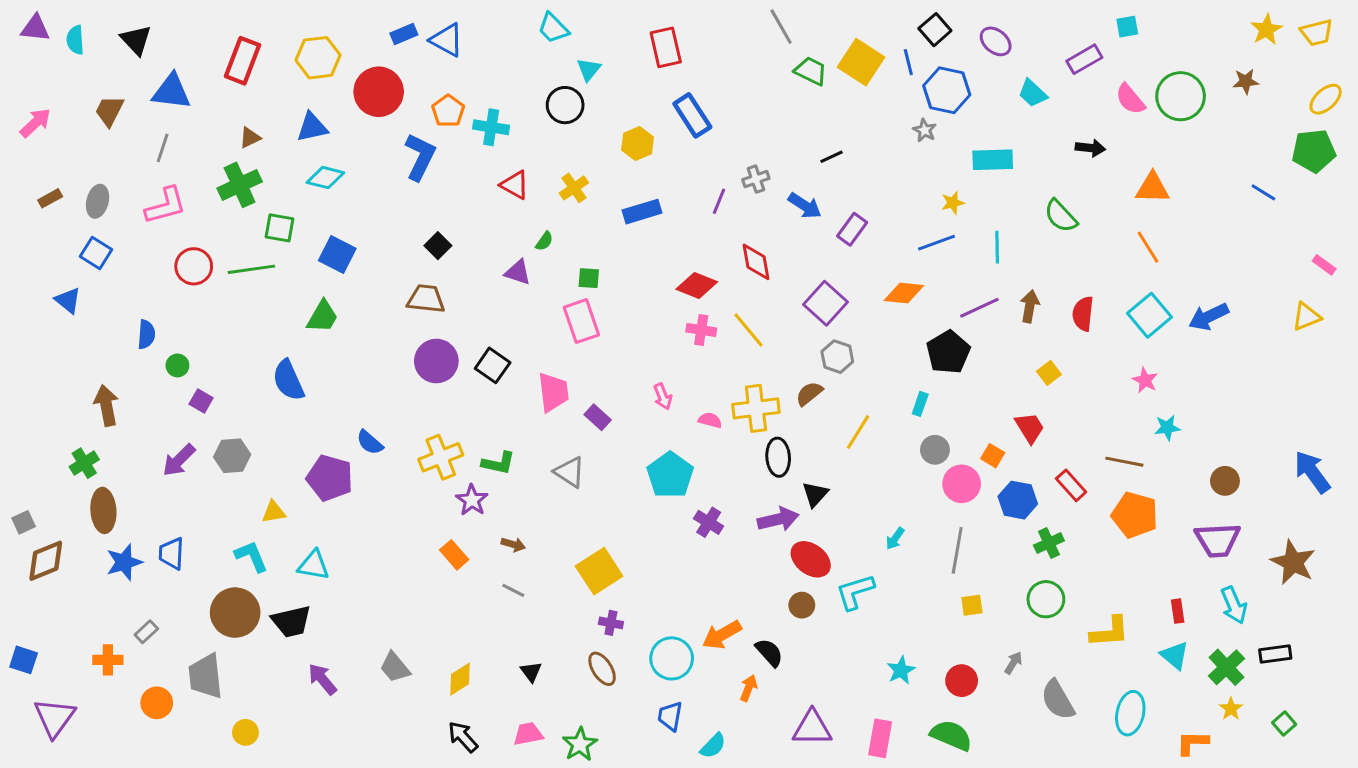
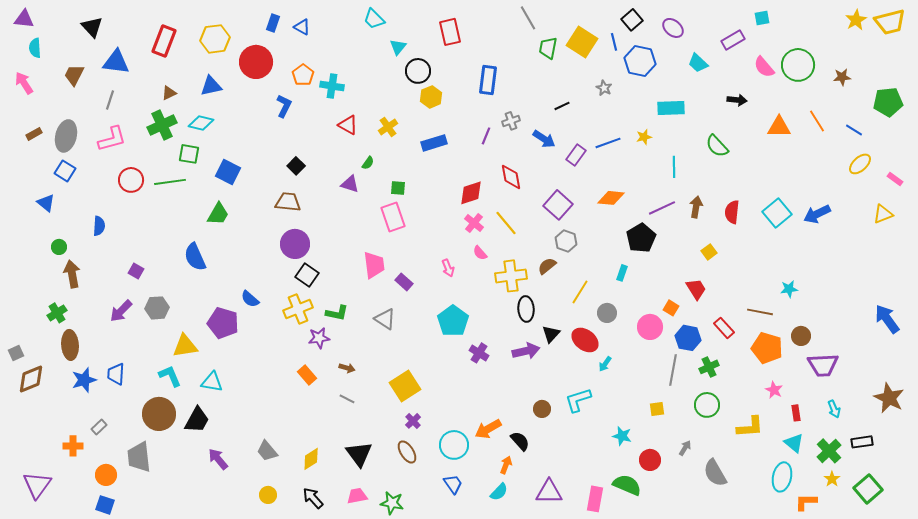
yellow trapezoid: (1317, 33) -> (890, 22), size x1.4
blue rectangle: (404, 34) -> (273, 23), turned -48
cyan semicircle: (75, 40) -> (35, 48), moved
blue triangle: (447, 40) -> (302, 27), size x0.7
green trapezoid: (811, 71) -> (548, 48), turned -105
brown star: (1246, 81) -> (842, 77), moved
yellow ellipse: (1326, 99) -> (860, 164), moved
black circle: (565, 105) -> (418, 71), moved
blue rectangle: (692, 115) -> (488, 80), moved, turned 40
pink arrow: (35, 123) -> (24, 83), turned -80
gray star: (925, 130) -> (604, 88), moved
blue L-shape: (420, 157) -> (284, 106), size x0.7
cyan diamond: (325, 178) -> (201, 123), moved
gray ellipse: (98, 201) -> (66, 136), size x1.4
blue line: (936, 243) -> (608, 143), moved
orange line: (1148, 247) -> (817, 121), moved
red diamond: (697, 286) -> (471, 193), turned -40
pink cross: (701, 330) -> (474, 223), turned 30
green circle: (177, 365) -> (59, 247), moved
black square: (493, 365) -> (307, 275), moved
pink star: (1145, 380) -> (774, 390), moved
pink semicircle: (710, 420) -> (480, 253), moved, turned -147
gray circle: (935, 450) -> (607, 313), moved
brown circle: (1225, 481) -> (801, 336), moved
purple star: (472, 500) -> (319, 338), turned 30
yellow triangle: (274, 512) -> (185, 346), size x1.5
gray line: (957, 550) -> (673, 370), moved
red ellipse: (811, 559) -> (585, 340), moved
brown star: (1293, 562) -> (889, 398), moved
cyan arrow: (1234, 605) -> (834, 409), size x0.7
black trapezoid: (291, 621) -> (197, 420), turned -48
purple cross: (611, 623) -> (413, 421), turned 35
blue square: (24, 660) -> (105, 505), moved
cyan star: (901, 670) -> (622, 436), moved, turned -30
black triangle: (531, 672) -> (359, 454), size x1.8
cyan ellipse: (1130, 713) -> (782, 477), moved
blue trapezoid: (670, 716) -> (453, 484), turned 135
green square: (1284, 724) -> (868, 489), size x1.8
yellow circle: (245, 732) -> (268, 495), moved
green semicircle: (951, 735) -> (627, 485), moved
green star: (580, 744) -> (392, 503), turned -30
cyan semicircle: (713, 746) -> (499, 492), moved

